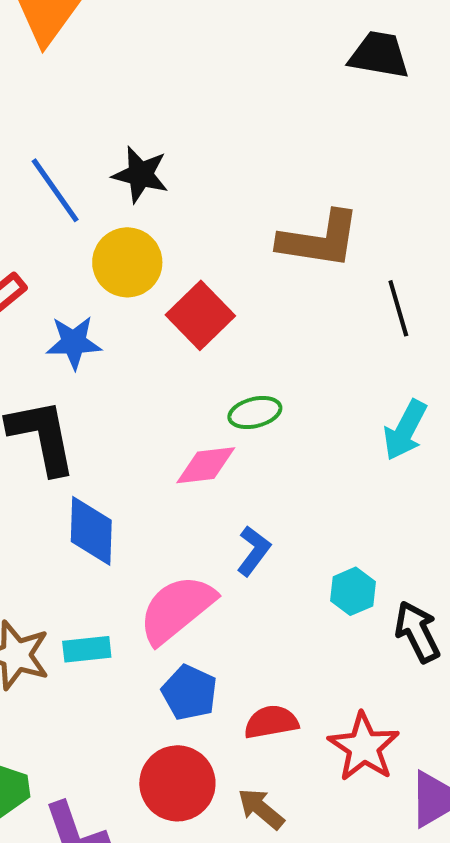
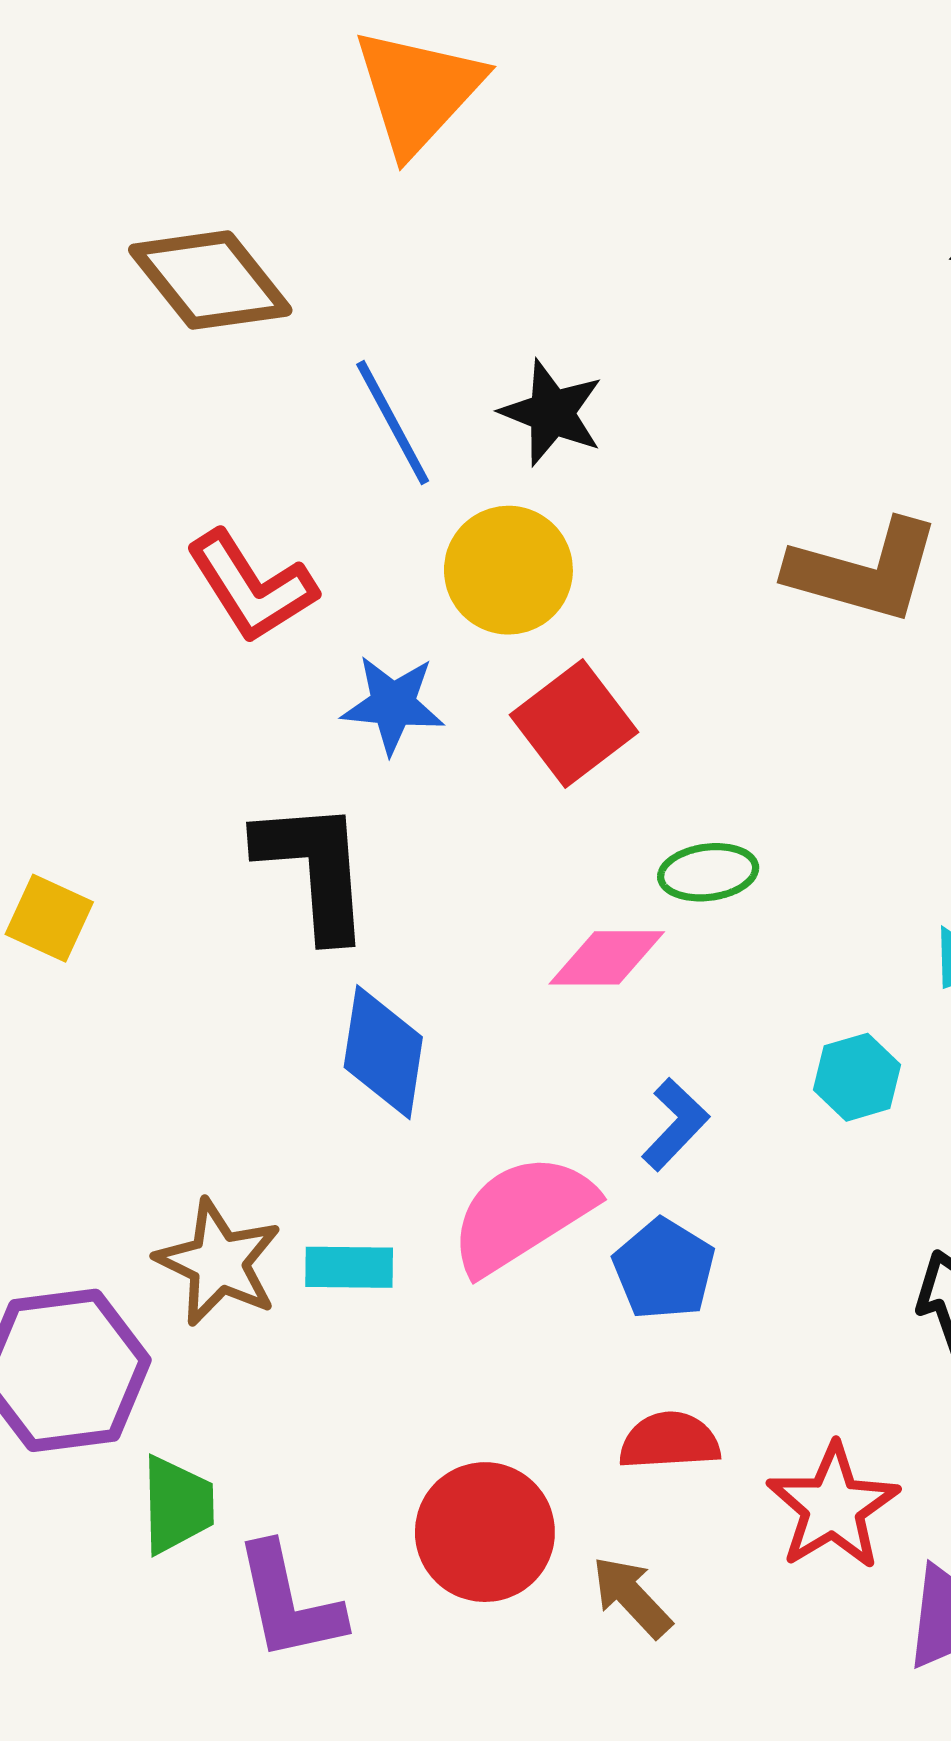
red square: (200, 315) -> (574, 724), moved
cyan hexagon: (353, 591) -> (857, 1077), moved
blue pentagon: (189, 693) -> (664, 1269), moved

